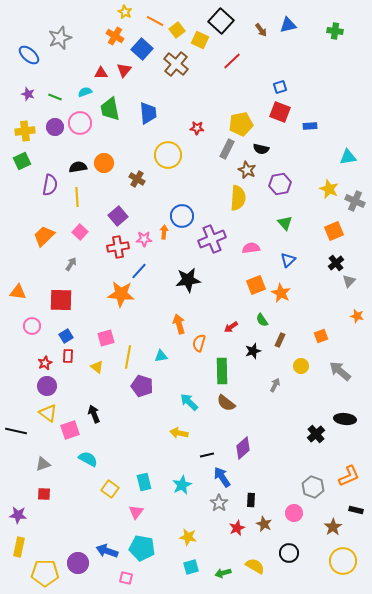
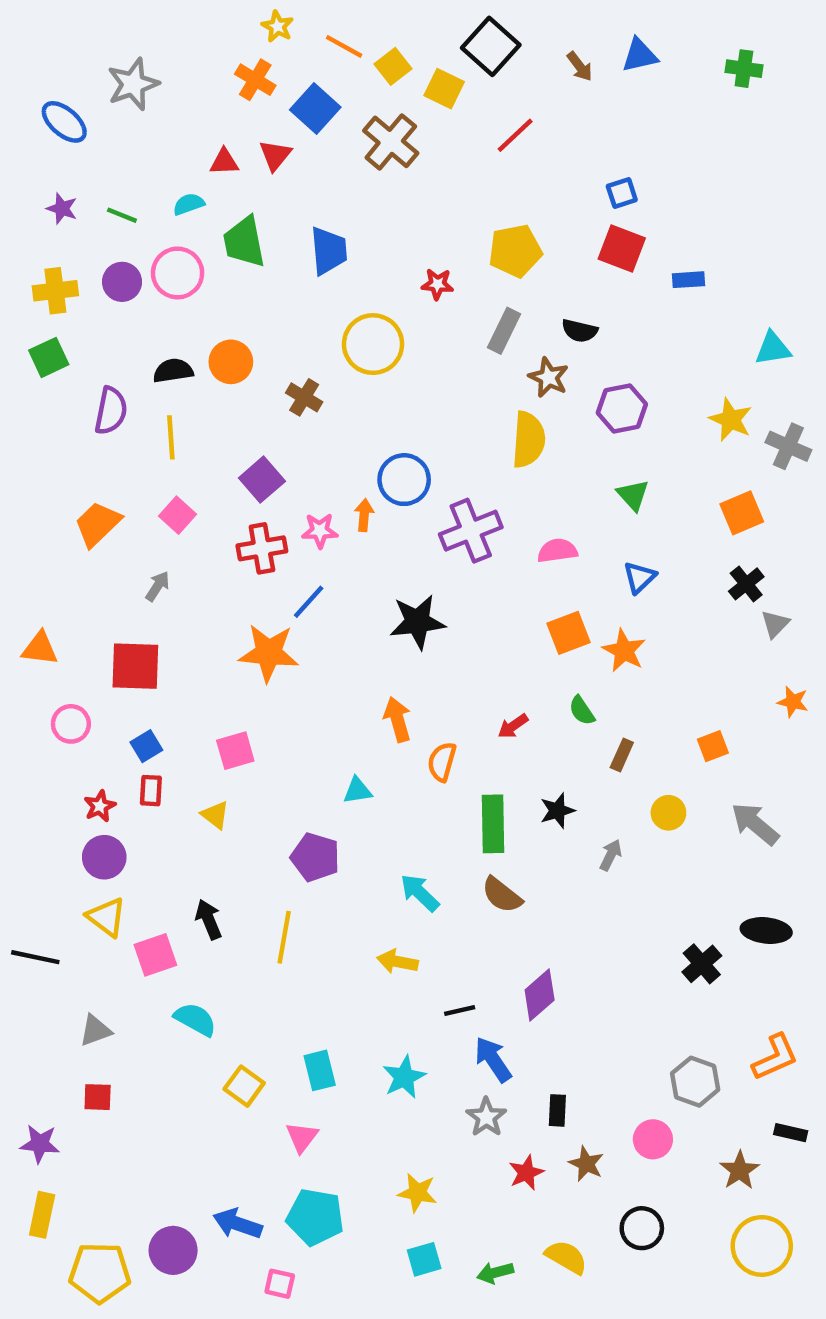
yellow pentagon: (241, 124) -> (515, 251), moved
black star: (253, 351) -> (557, 811), moved
yellow line: (128, 357) -> (284, 937), moved

